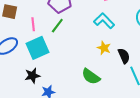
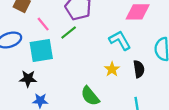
pink line: (33, 24) -> (43, 24), turned -48
black semicircle: (124, 56) -> (139, 69), moved

